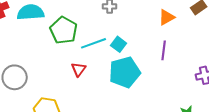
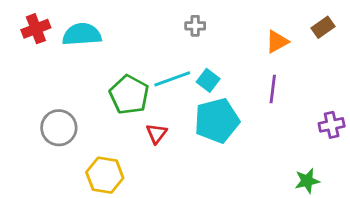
green pentagon: (64, 30) -> (129, 95), moved
red triangle: (79, 69) -> (156, 133), moved

